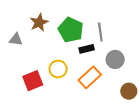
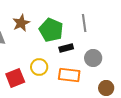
gray line: (100, 32) -> (84, 23), moved
orange rectangle: (90, 77) -> (69, 75), turned 50

